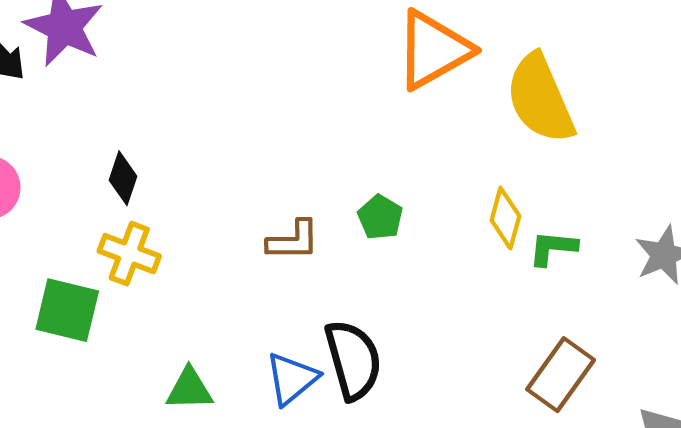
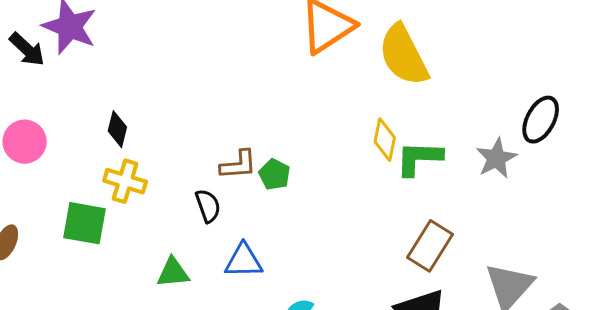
green pentagon: (380, 217) -> (275, 174), moved
green L-shape: (553, 248) -> (419, 158), size x1.4
black semicircle: (353, 360) -> (208, 206), moved, size x0.6
blue triangle: (292, 379) -> (243, 261), turned 42

